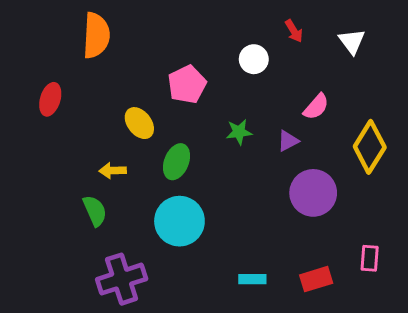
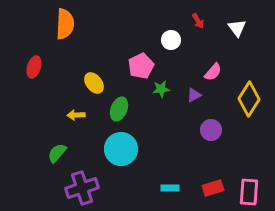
pink pentagon: (187, 84) -> (141, 66), moved
purple circle: (313, 193) -> (211, 130), size x0.7
green semicircle: (95, 211) -> (57, 153), moved, turned -115
pink rectangle: (370, 258) -> (249, 192), moved, size x1.5

